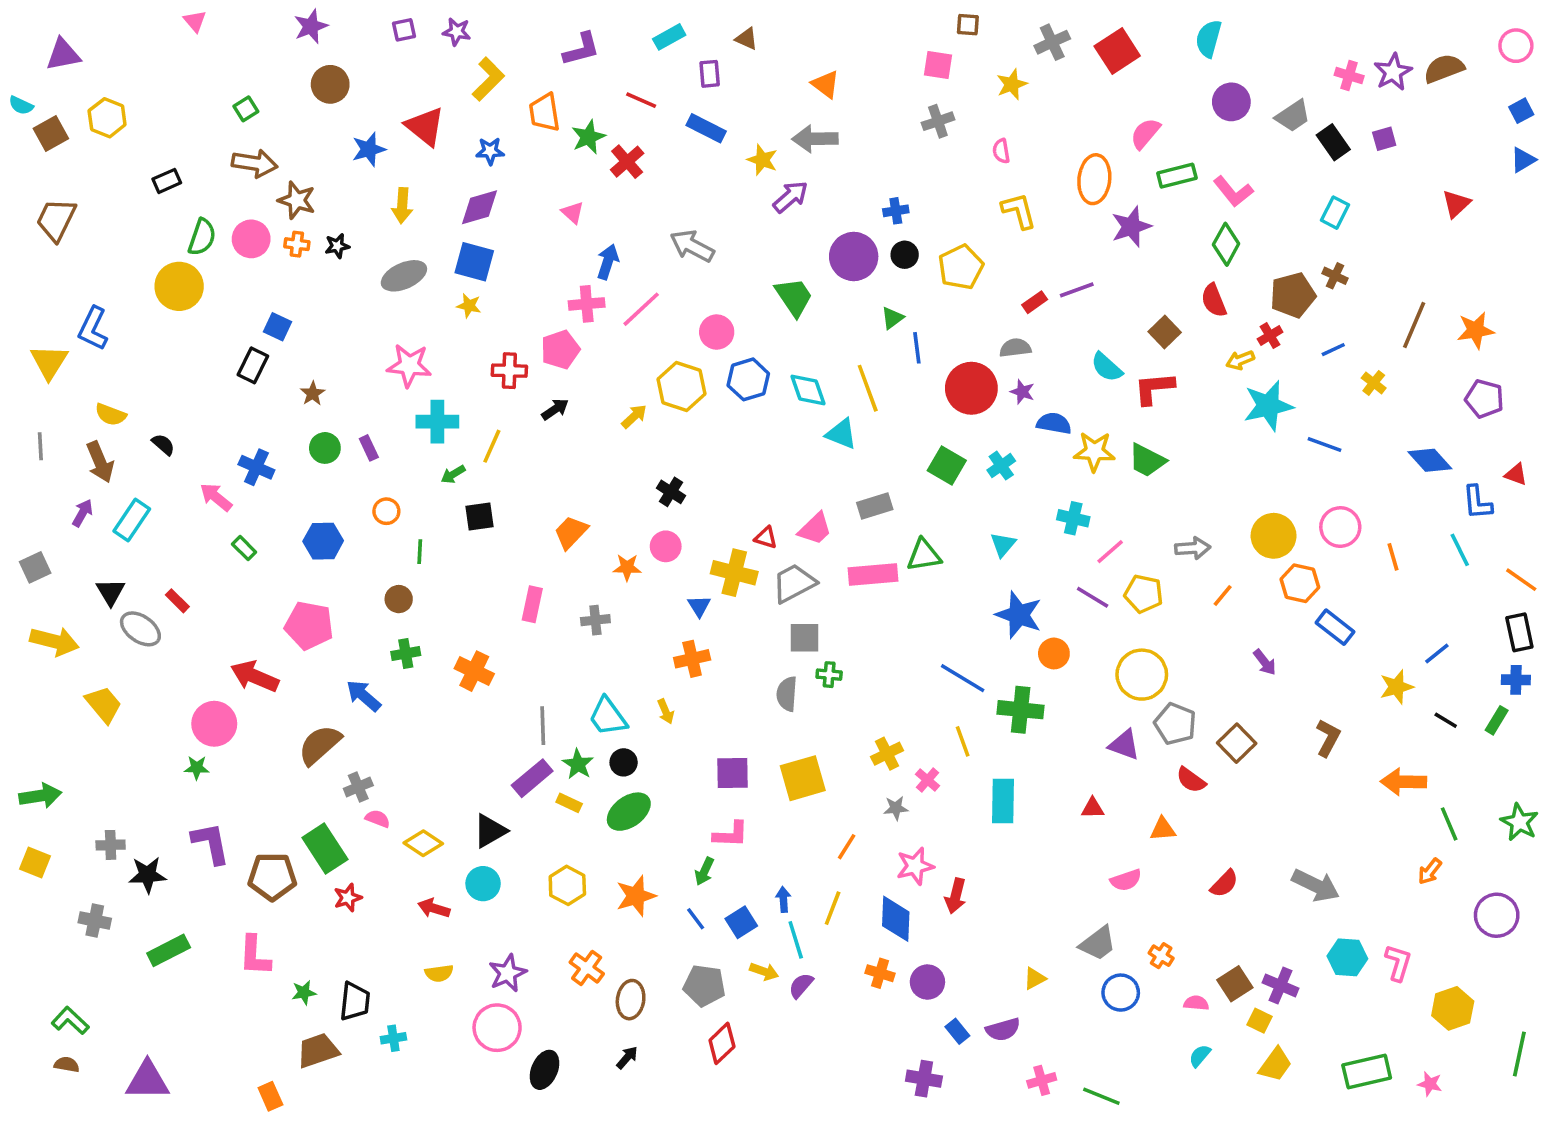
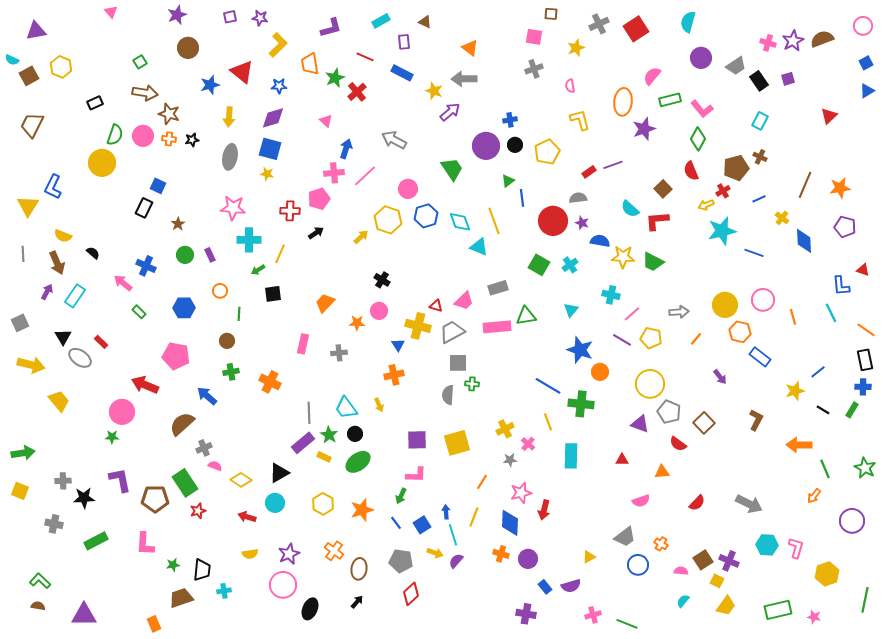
gray ellipse: (404, 276) -> (230, 157), turned -55
blue diamond: (1430, 460) -> (804, 241), moved, turned 40

